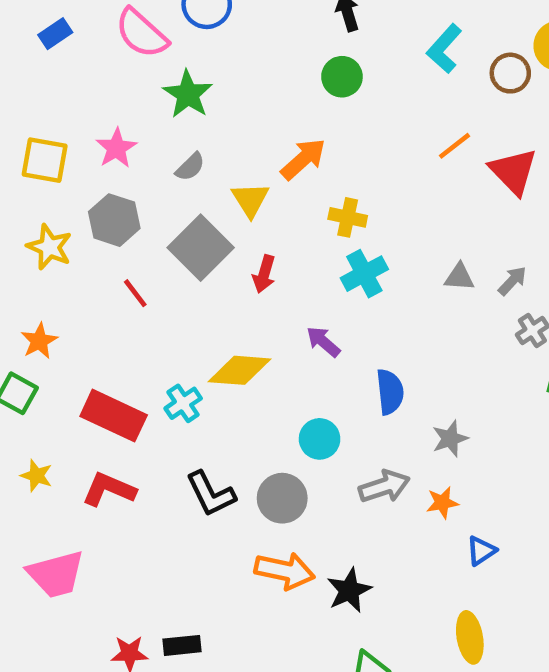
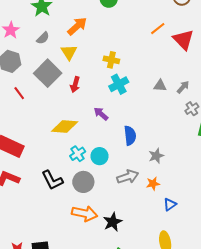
orange arrow: (303, 159) -> (77, 26), moved
cyan cross: (183, 403) -> (78, 154), moved

